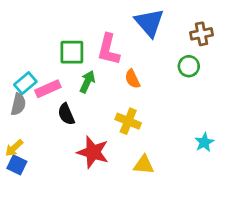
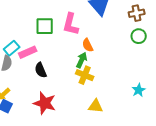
green circle: (189, 66) -> (139, 36), moved
green arrow: (87, 82) -> (82, 60), moved
red star: (93, 152) -> (45, 103), moved

